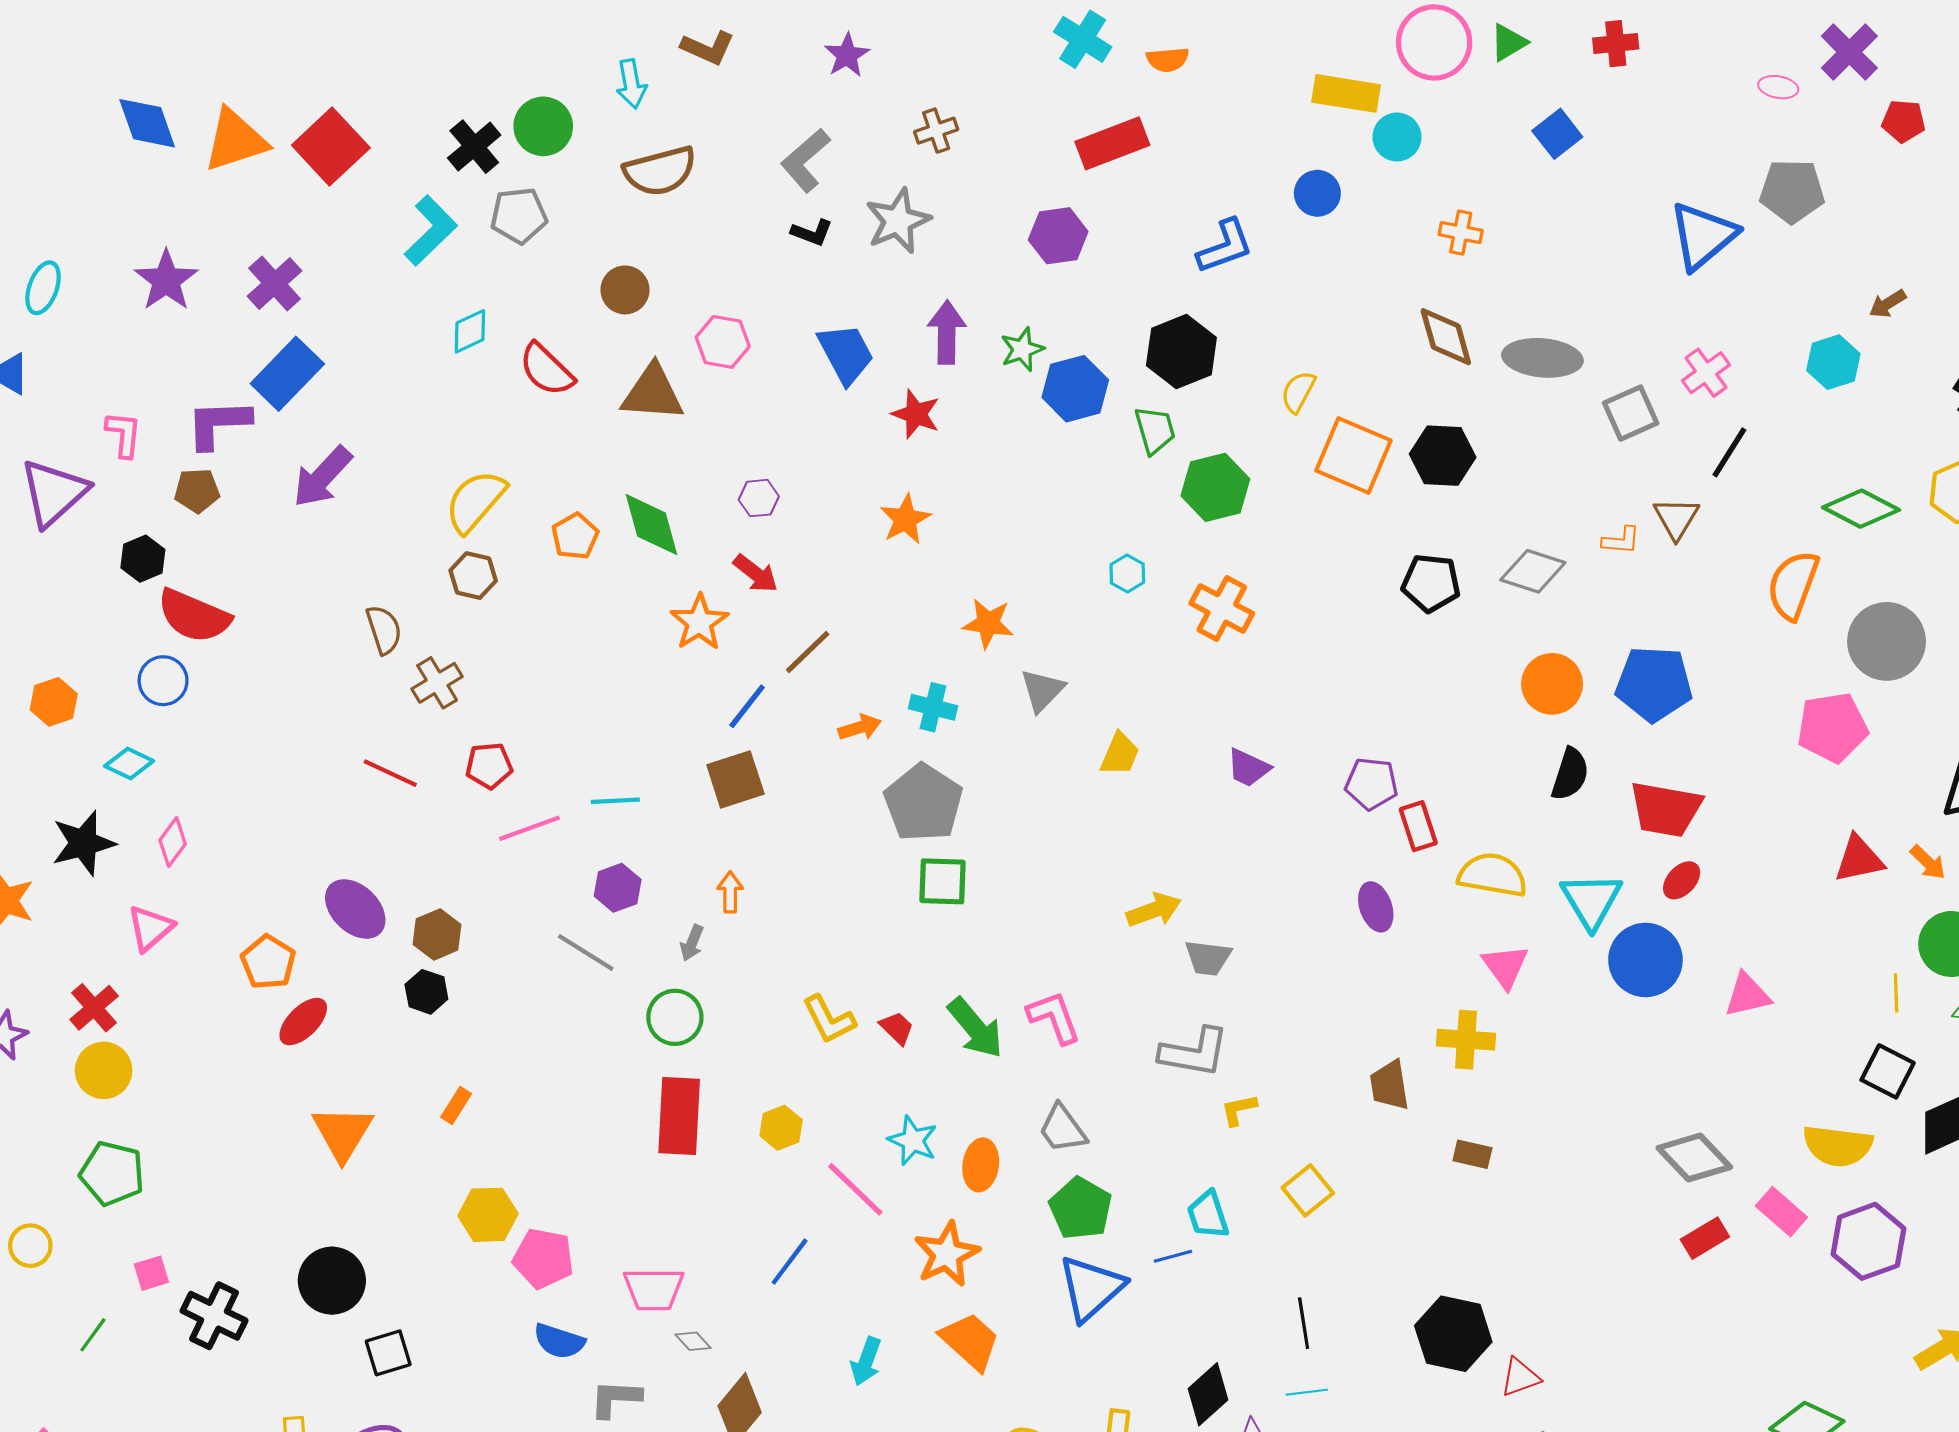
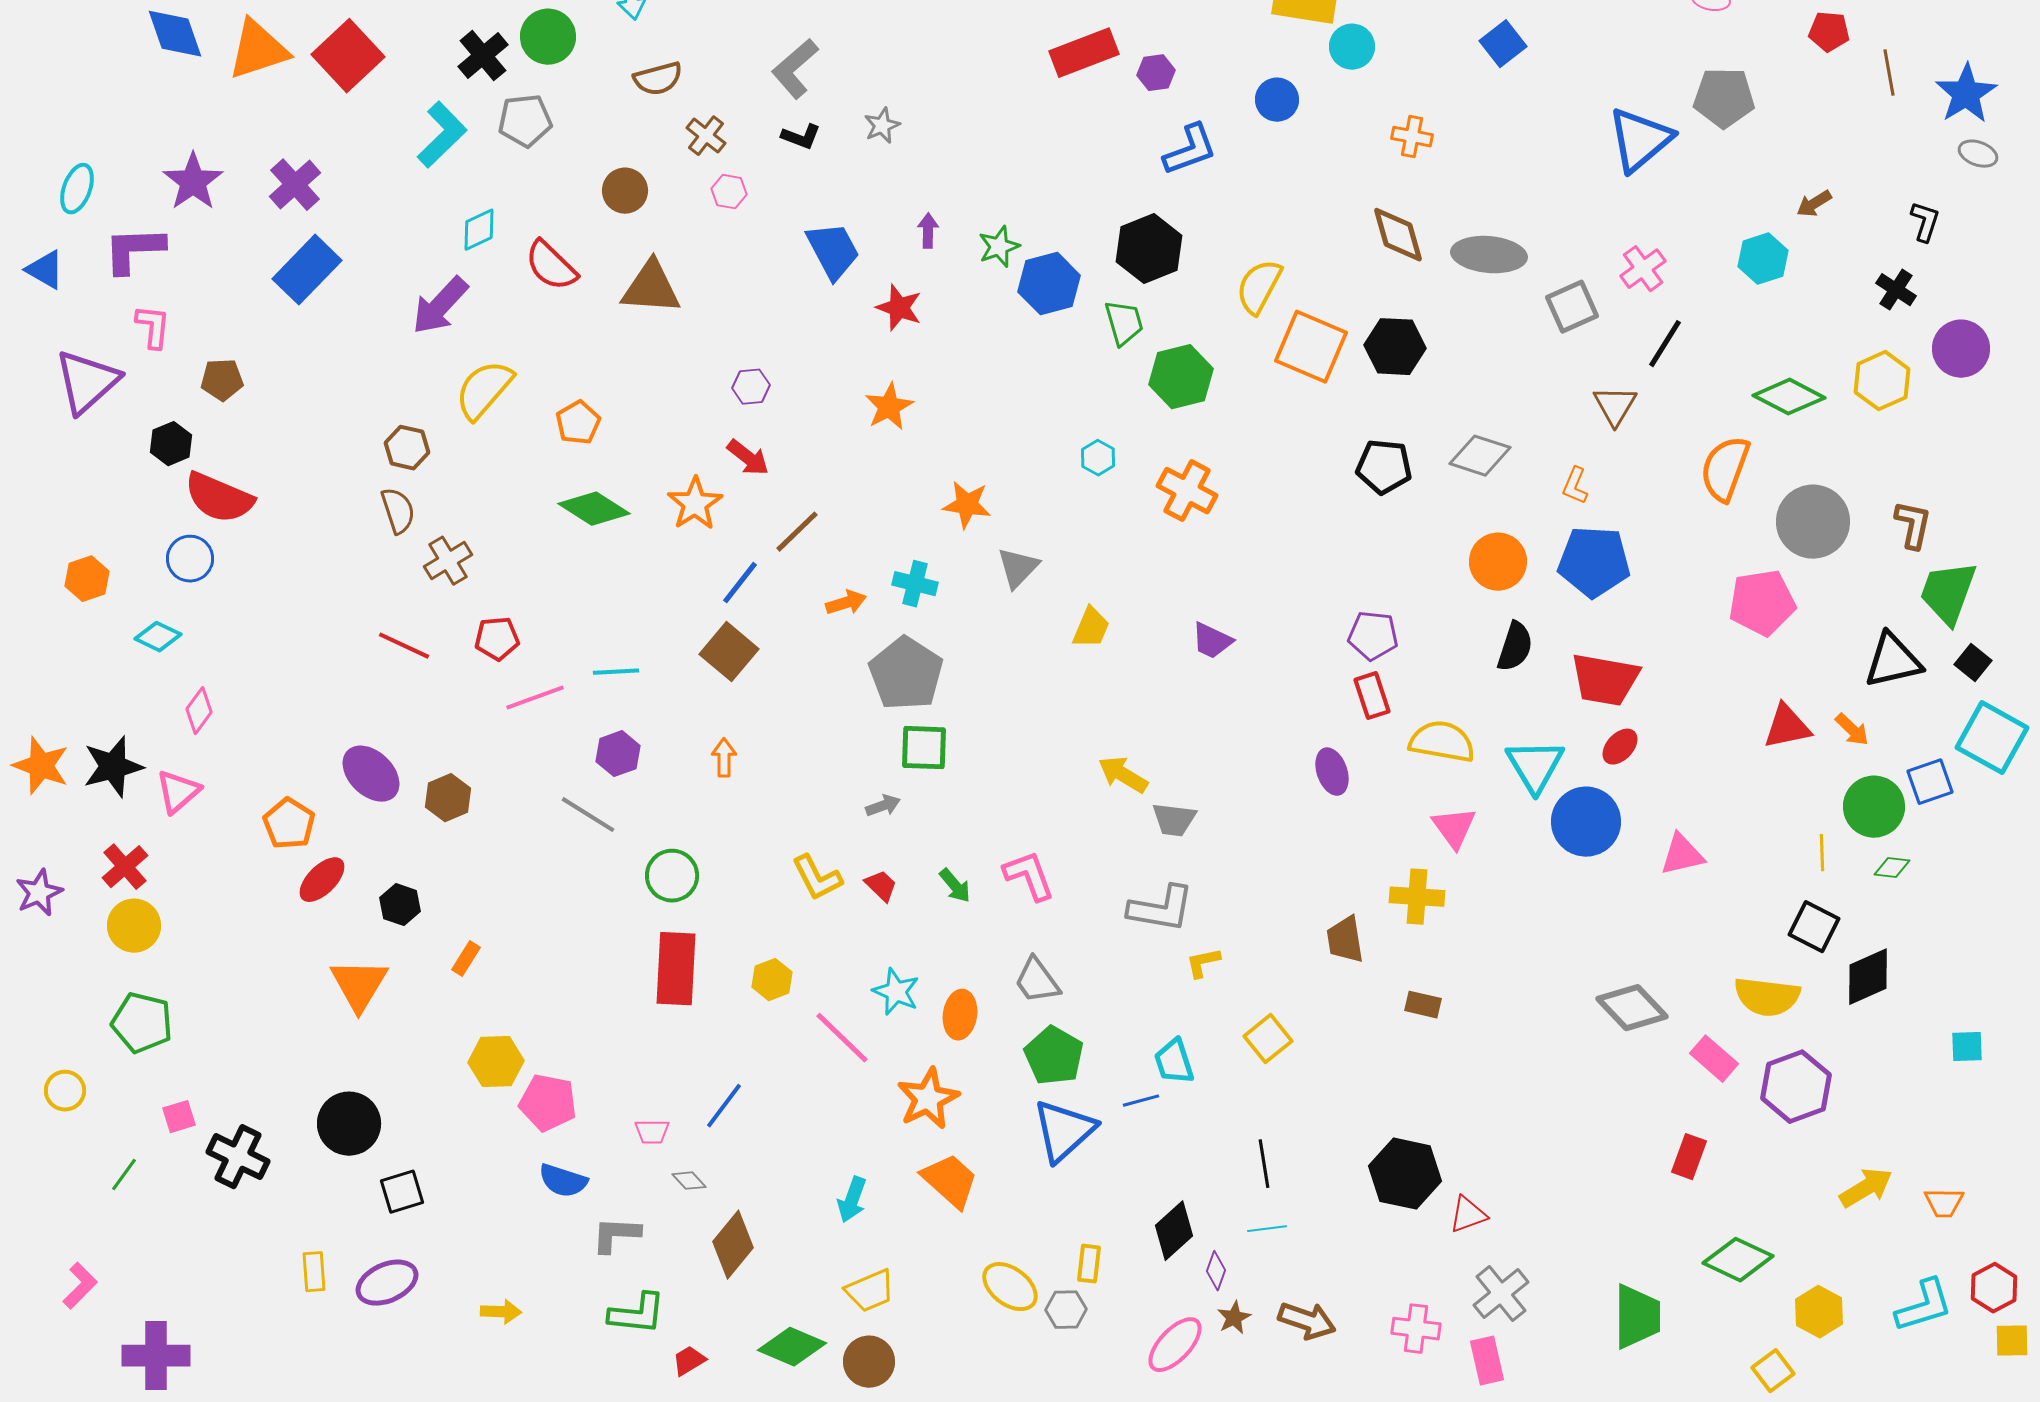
brown cross: (936, 131) -> (706, 136), moved, turned -33
brown semicircle: (660, 171) -> (658, 79), size x0.7
gray star: (898, 221) -> (882, 126), size x0.6
purple hexagon: (1058, 236) -> (1156, 73), moved, size x0.7
purple arrow: (947, 332) -> (928, 231), size x0.6
pink hexagon: (723, 342) -> (729, 192), moved, size x0.7
yellow semicircle: (1298, 392) -> (1259, 287), size x1.4
purple L-shape: (218, 424) -> (134, 250), moved
purple arrow: (322, 477) -> (440, 306), moved
green diamond: (652, 525) -> (594, 509), moved, turned -42
orange L-shape: (1621, 541) -> (1575, 486), moved, turned 108
brown hexagon: (473, 576) -> (407, 448), moved
brown square: (735, 779) -> (729, 652), turned -32
purple pentagon: (1372, 784) -> (1373, 636), moved
black star: (83, 843) -> (113, 767), moved
yellow arrow: (1154, 910) -> (1123, 775), turned -129
gray arrow: (692, 943) -> (883, 806), moved, turned -132
black hexagon: (426, 992) -> (400, 905), moved
green arrow: (975, 1028) -> (955, 886), size x0.6
red rectangle: (1705, 1238) -> (1689, 1157), moved, turned -39
blue line: (790, 1262) -> (724, 1106), moved
pink trapezoid: (654, 1289) -> (652, 1132), size x0.6

